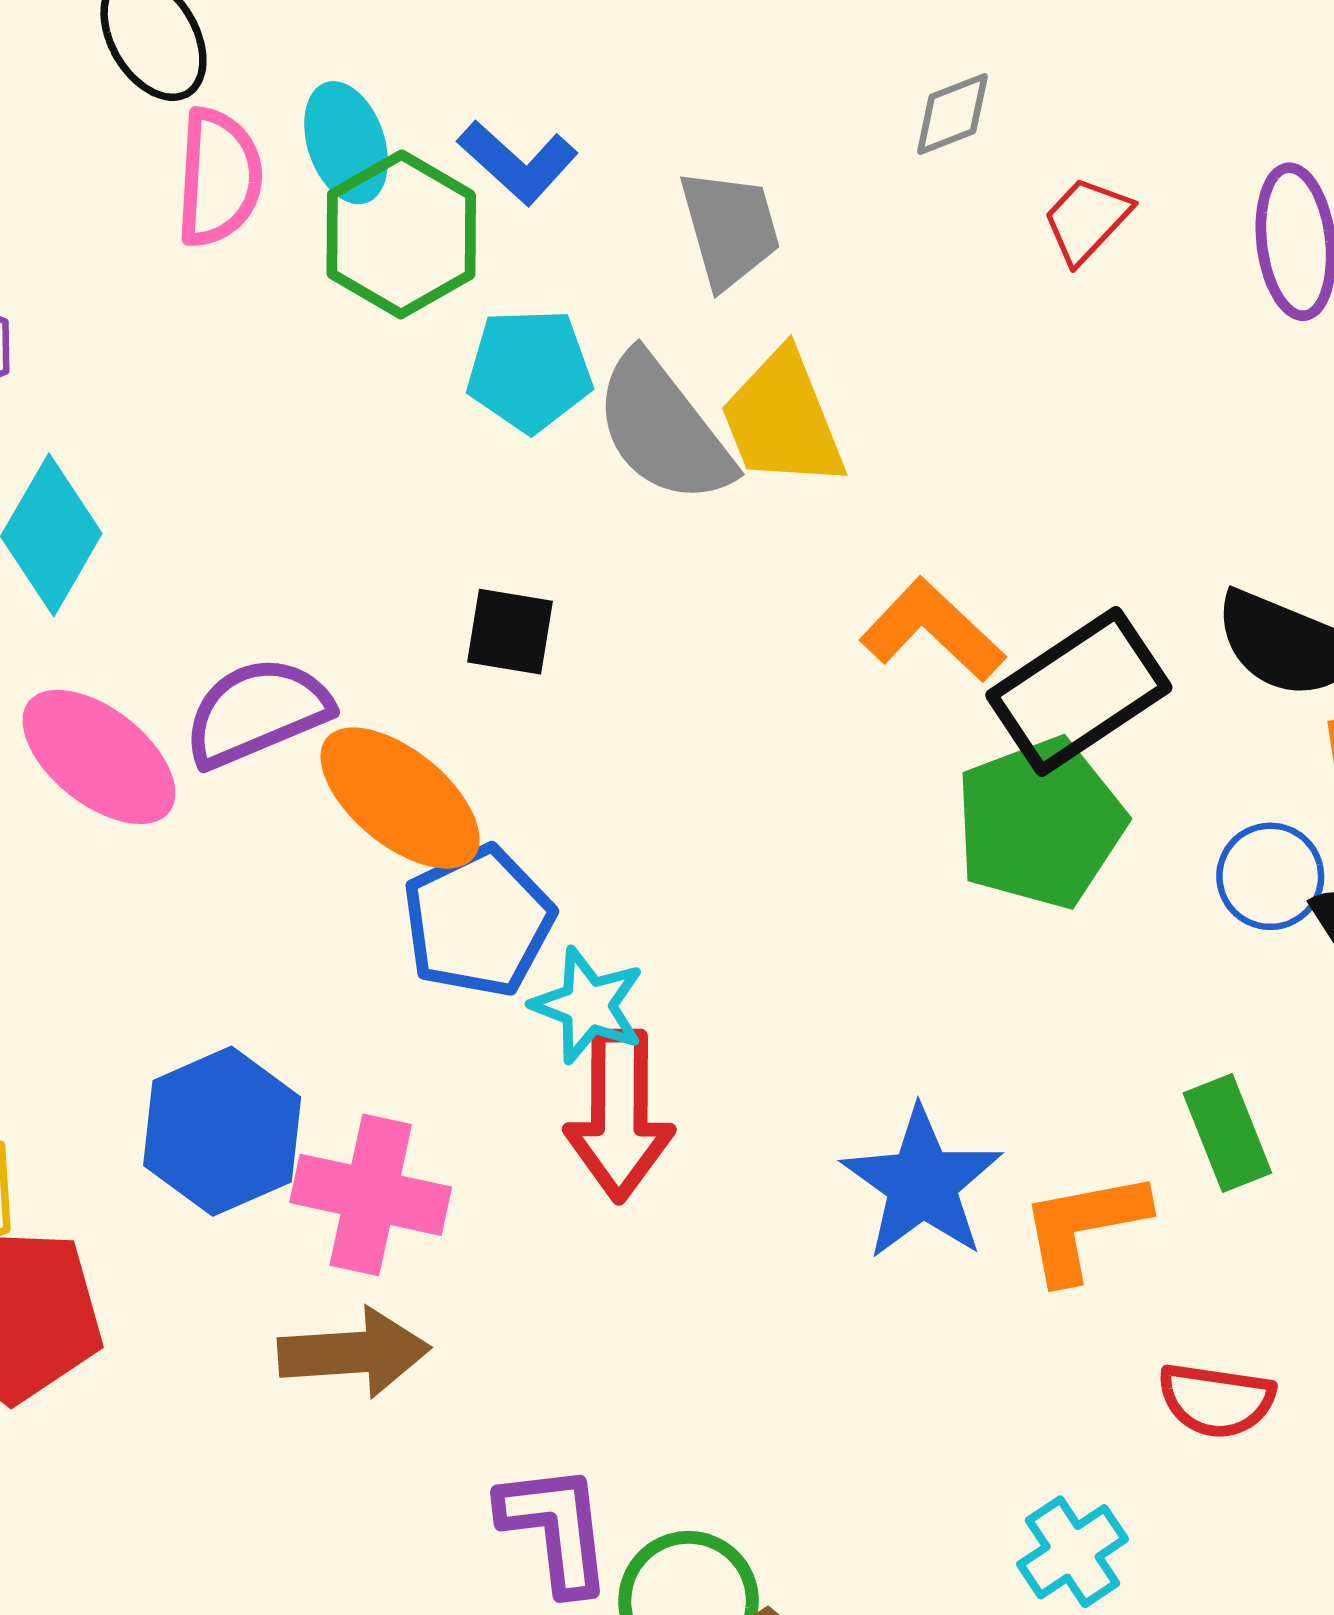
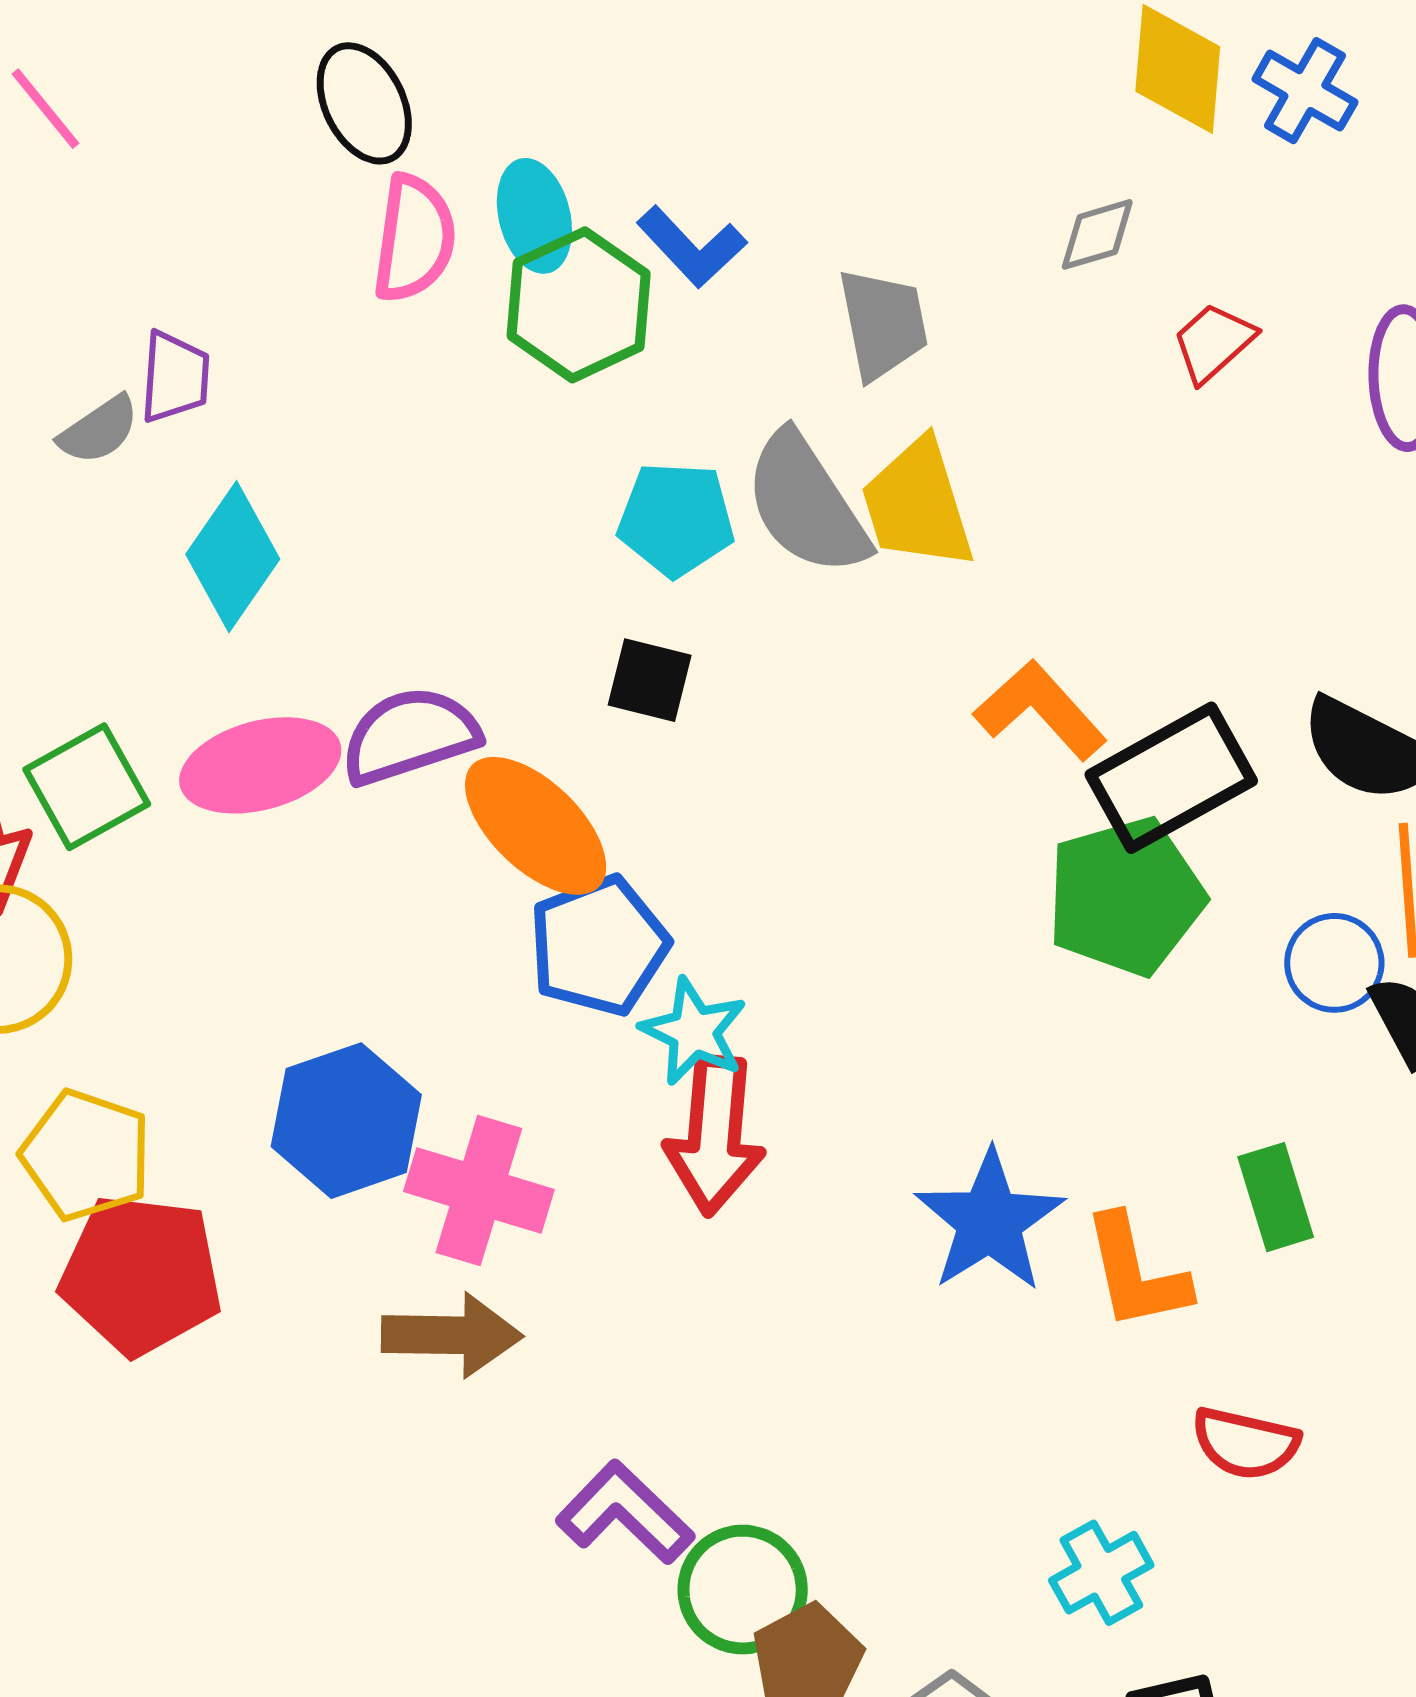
cyan pentagon: (529, 370) -> (676, 519), moved
pink ellipse: (99, 757) -> (260, 765), turned -58
orange L-shape: (1084, 1226) -> (1136, 1273), turned -96
purple L-shape: (556, 1528) -> (625, 1513), turned -44

